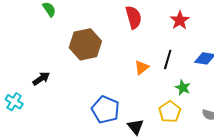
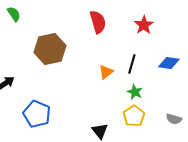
green star: (183, 88) -> (135, 92), moved
blue pentagon: (105, 110) -> (37, 114), moved

